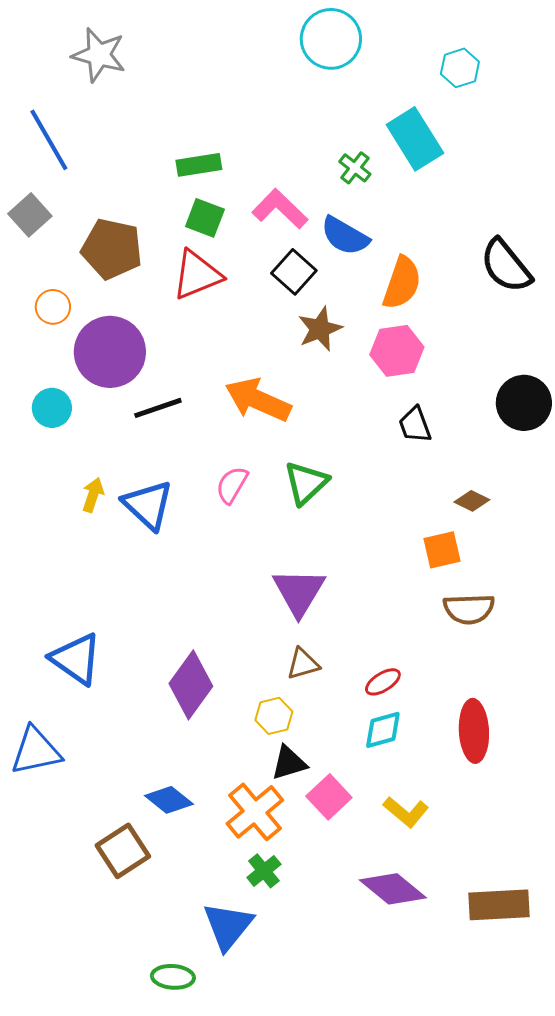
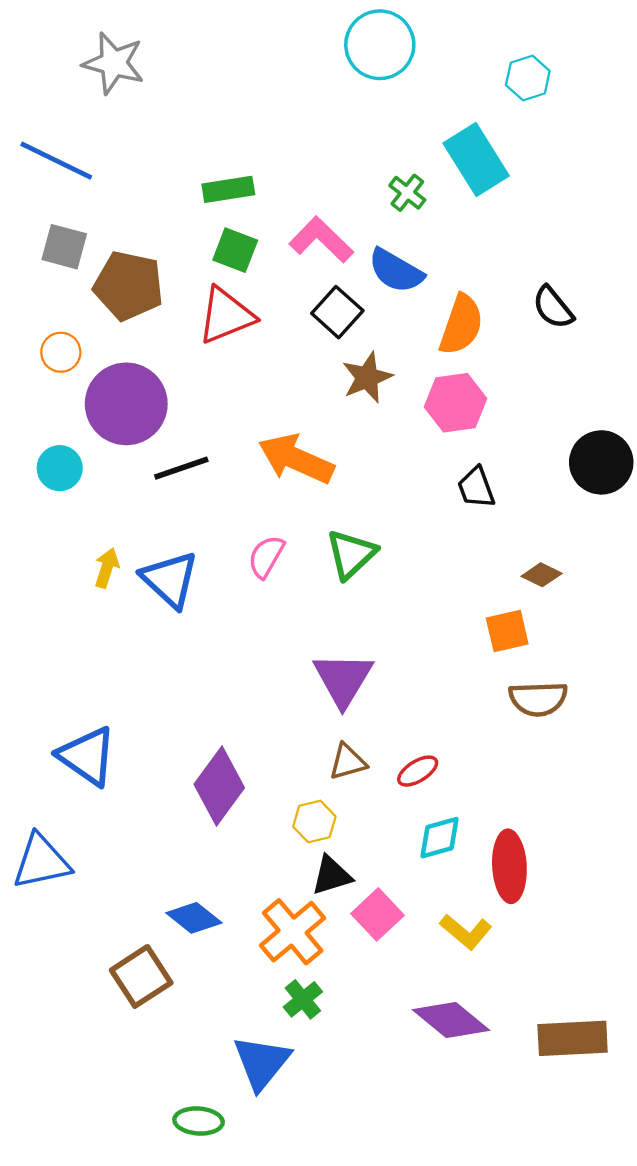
blue line: (49, 140) -> (56, 161), turned -34
gray square: (30, 215) -> (64, 247), moved, turned -33
black semicircle: (506, 266) -> (553, 307), moved, size x0.7
red ellipse: (383, 682) -> (418, 771), moved
red ellipse: (474, 731) -> (509, 866), moved

